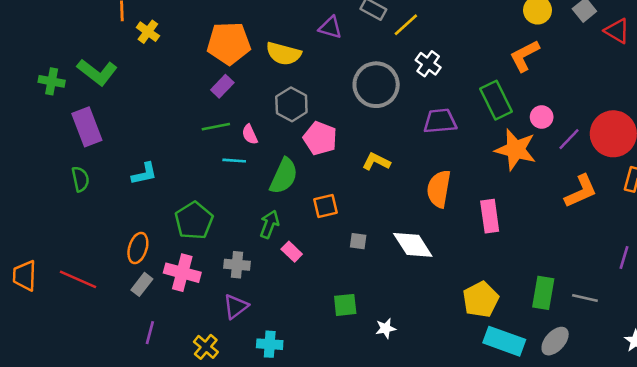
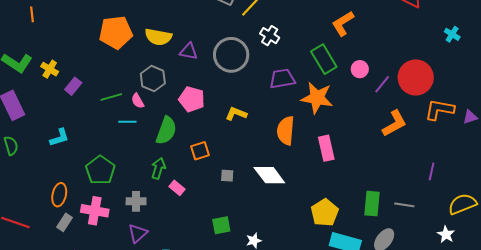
purple triangle: (330, 27) -> (189, 51), moved
yellow cross: (148, 32) -> (50, 69), moved
purple rectangle: (222, 86) -> (73, 86), moved
gray hexagon: (291, 104) -> (153, 78), moved
orange star: (516, 150) -> (317, 98), moved

